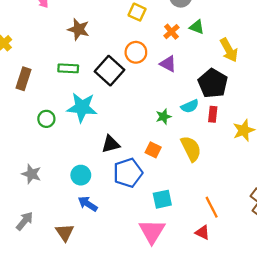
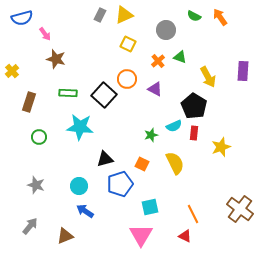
brown star: (79, 29) -> (56, 59), moved
green circle: (46, 119) -> (39, 137), moved
brown triangle: (65, 232) -> (65, 236), turned 42

